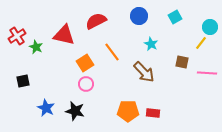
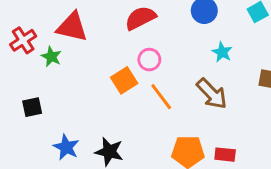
red triangle: (64, 35) -> (72, 27), moved
orange line: (112, 52) -> (161, 97), moved
pink circle: (86, 84) -> (149, 60), moved

